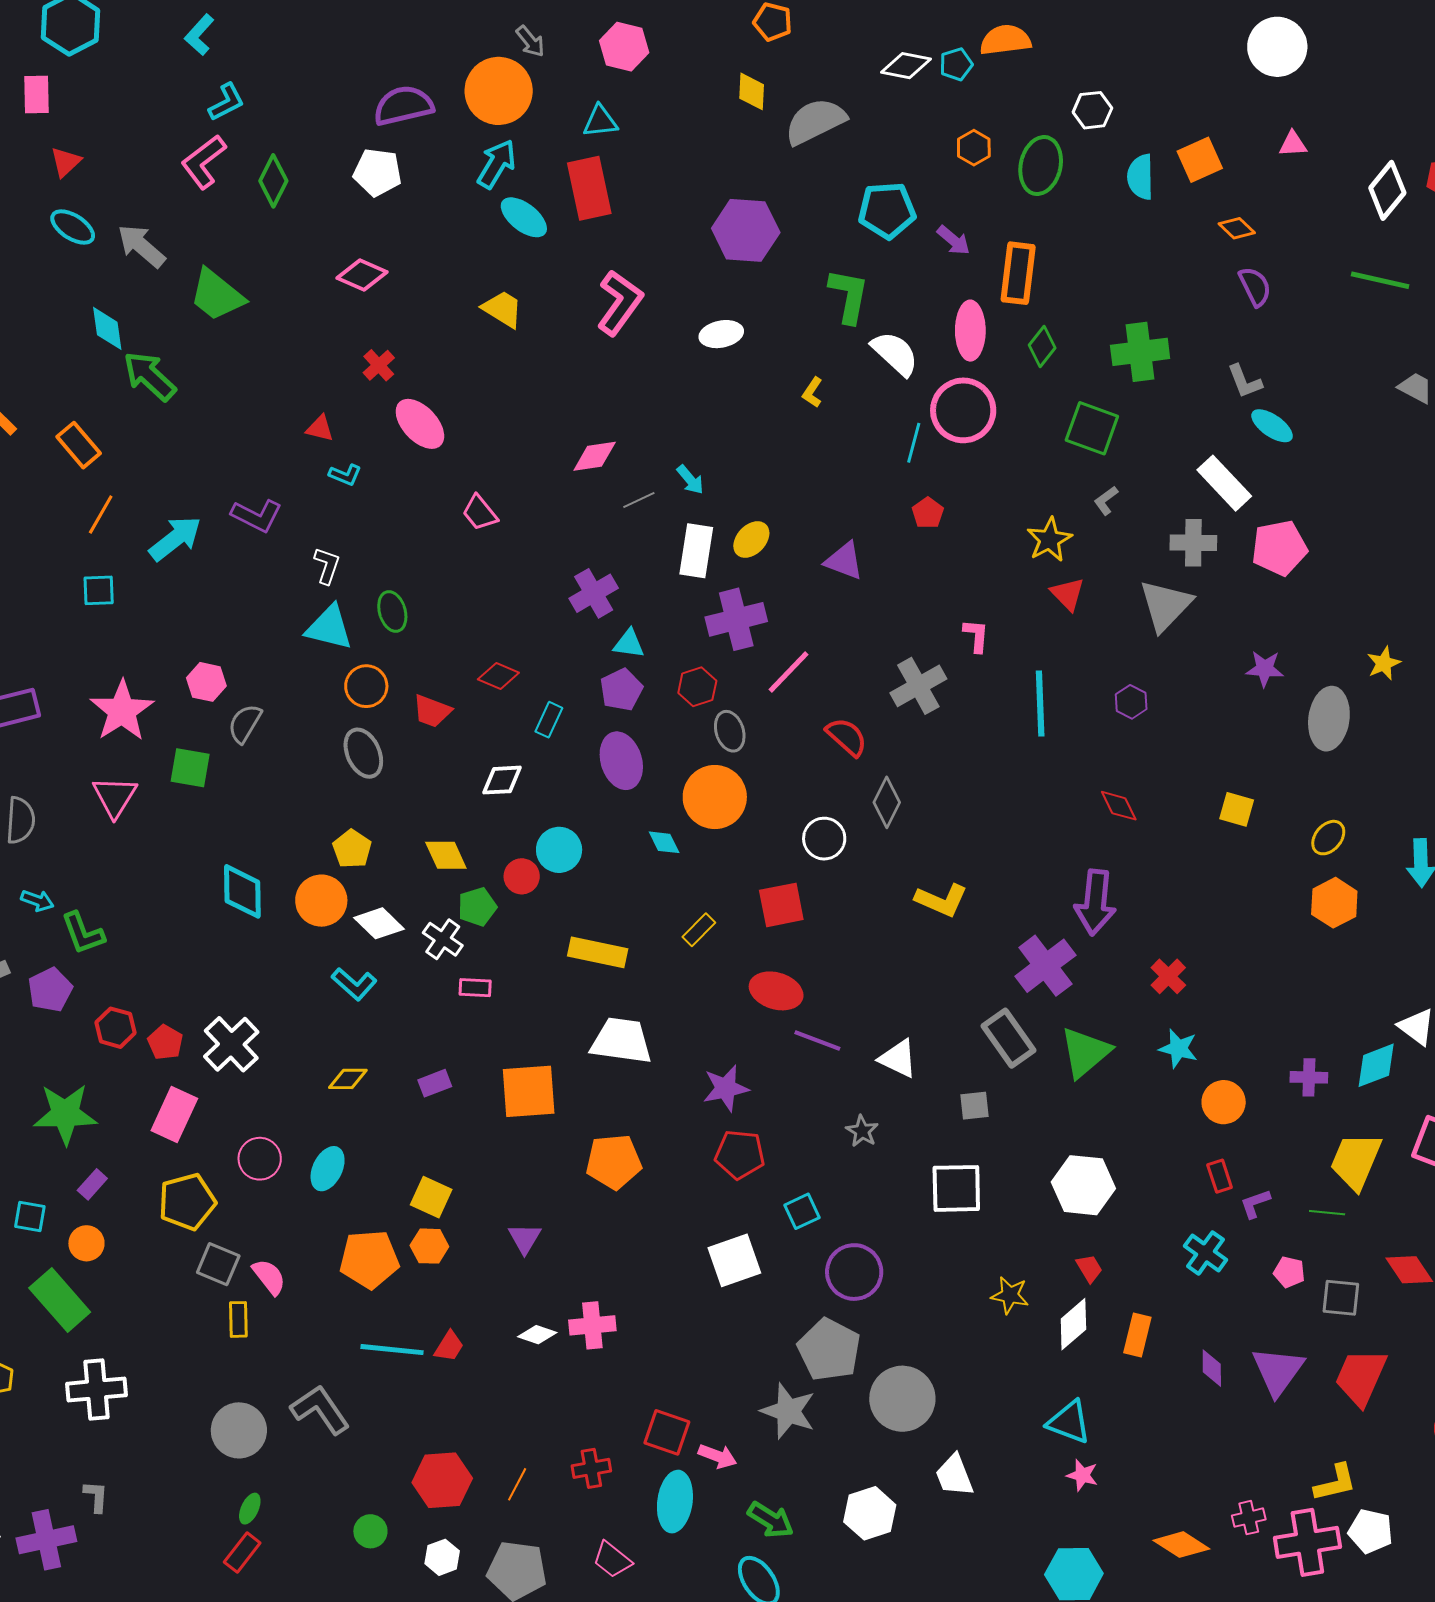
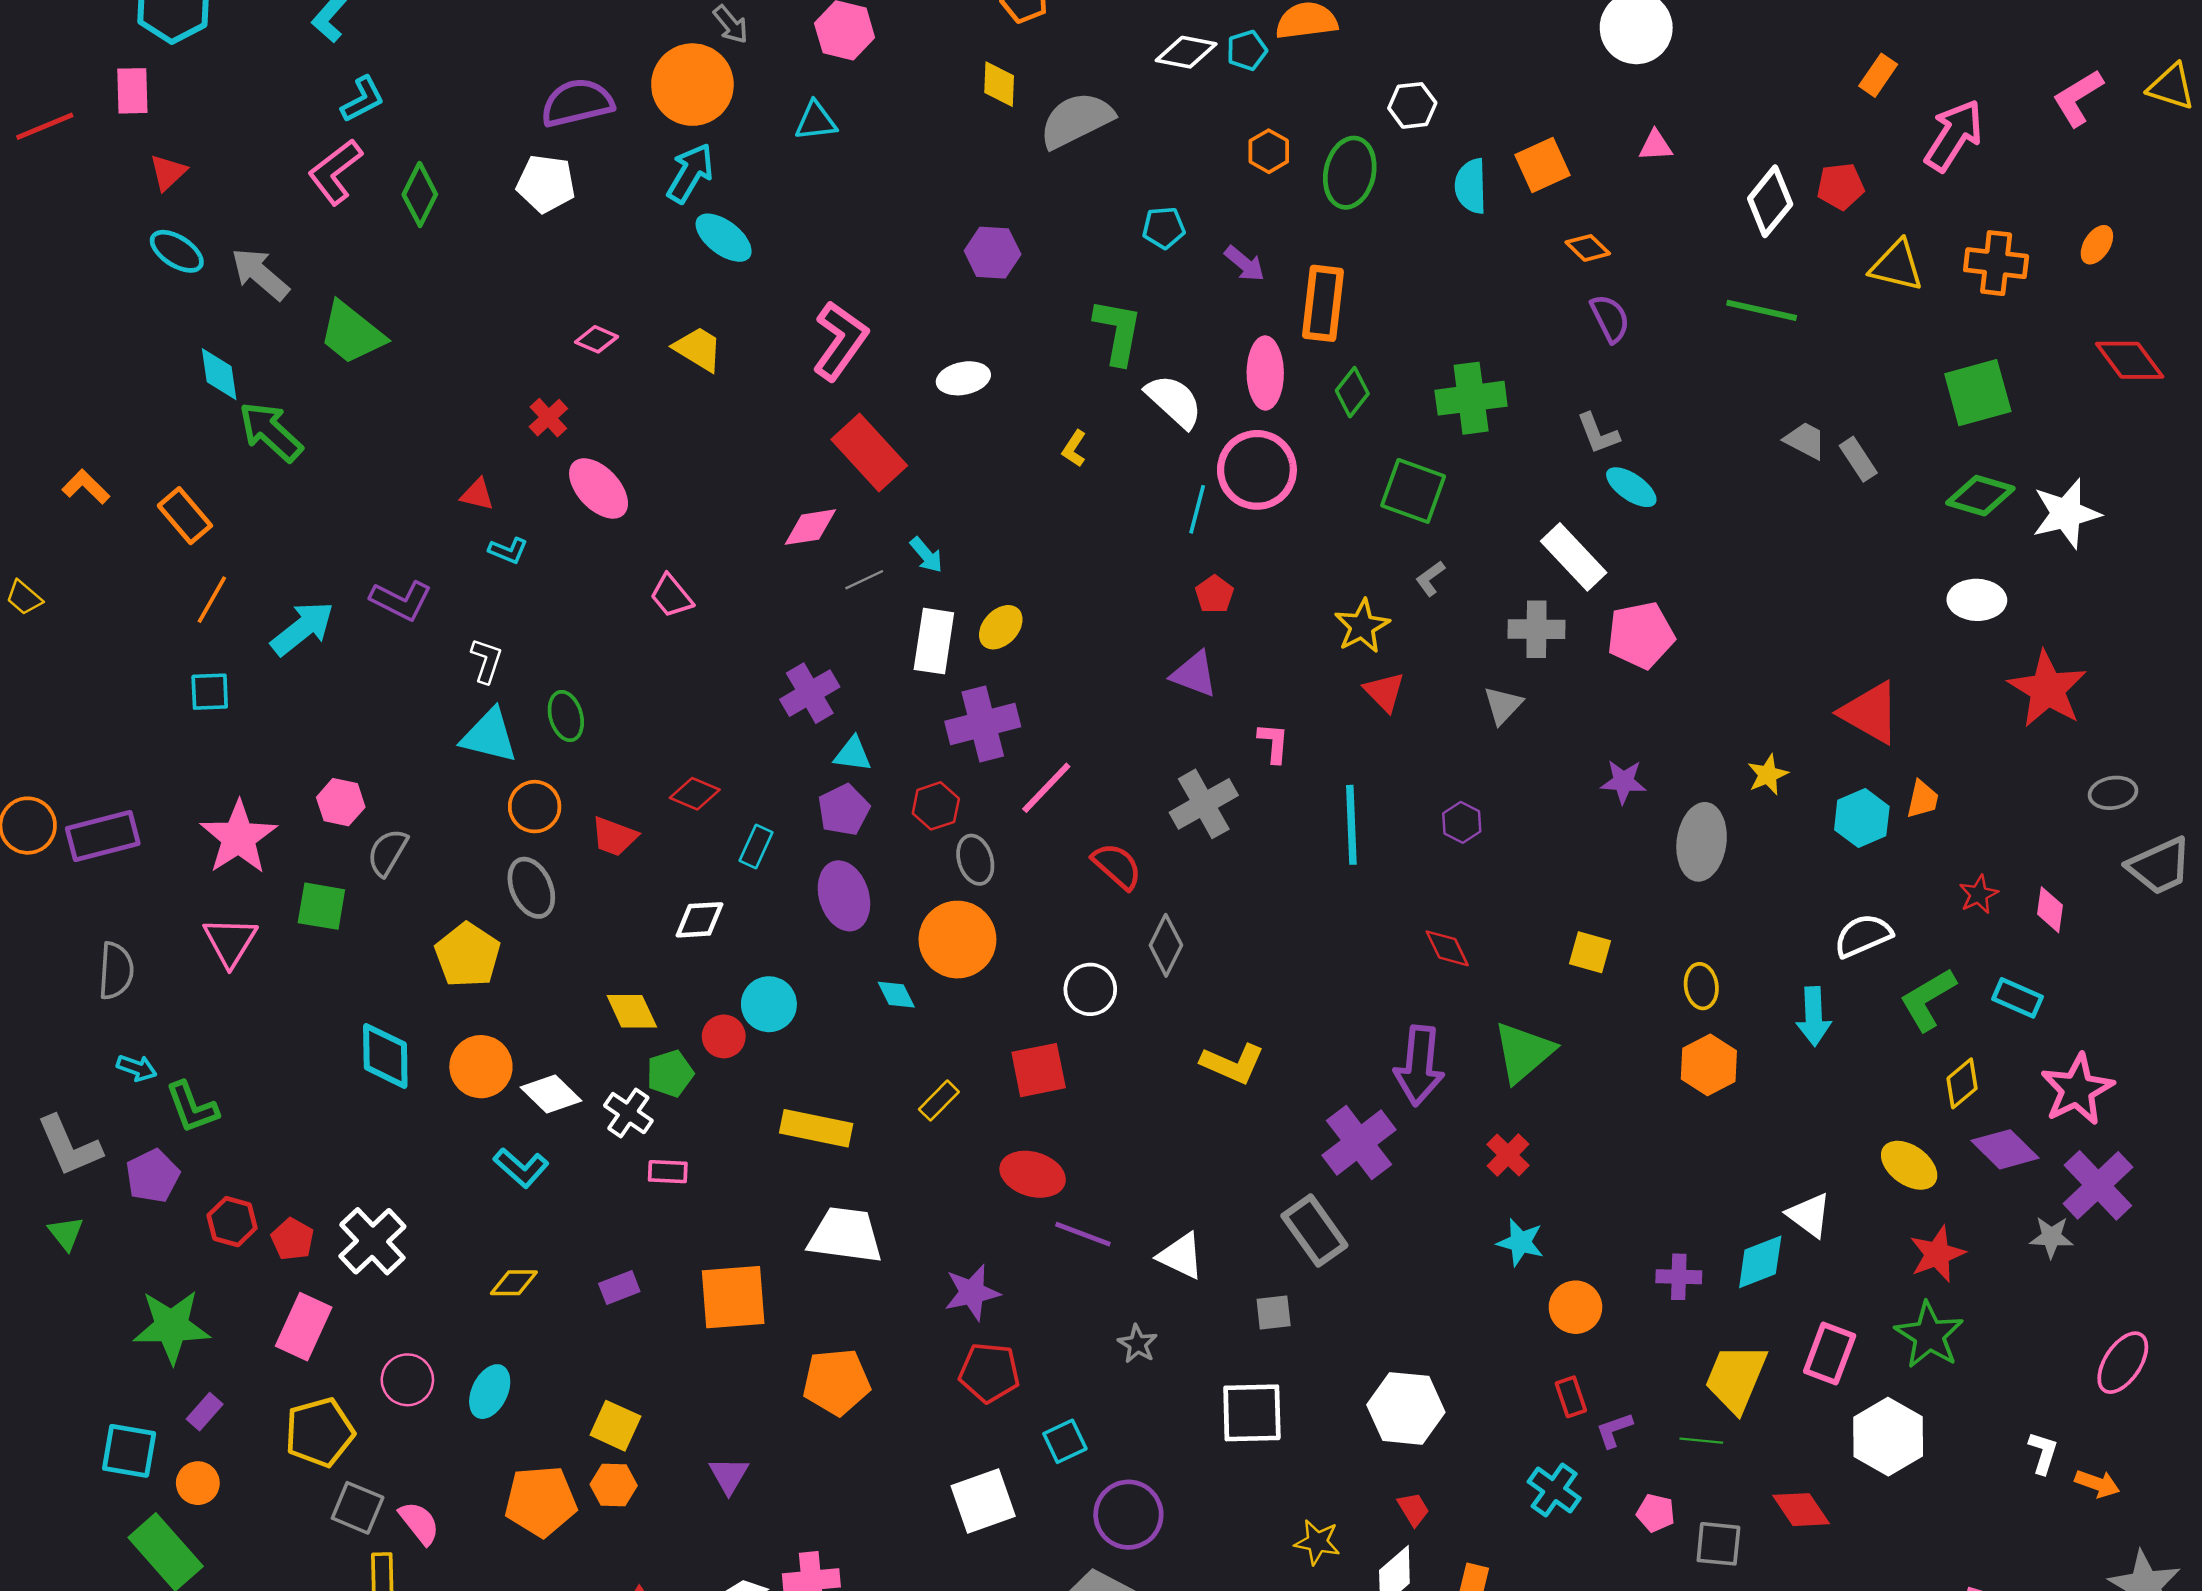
red rectangle: (589, 188) -> (869, 453), moved, turned -30
cyan pentagon: (887, 210) -> (1164, 228), size x0.6
purple hexagon: (746, 230) -> (993, 253), size x0.7
pink diamond: (362, 275) -> (596, 339), moved, size x0.7
purple triangle: (844, 561) -> (1194, 674), moved
gray triangle: (1165, 605) -> (1503, 705), size x0.6
yellow ellipse: (1328, 838) -> (1701, 986), turned -48
yellow pentagon: (352, 849) -> (468, 955), moved, size x1.4
green triangle: (1085, 1052) -> (1524, 1052), moved
cyan square: (30, 1216) -> (129, 1451), size x1.4

